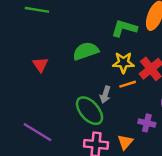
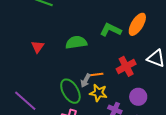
yellow star: (123, 63) -> (98, 93), moved
orange line: (128, 84) -> (96, 75), moved

